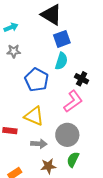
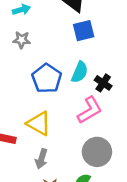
cyan semicircle: (61, 61) -> (80, 72), moved
gray circle: (67, 135) -> (97, 152), moved
gray arrow: (39, 144) -> (41, 159), turned 98

